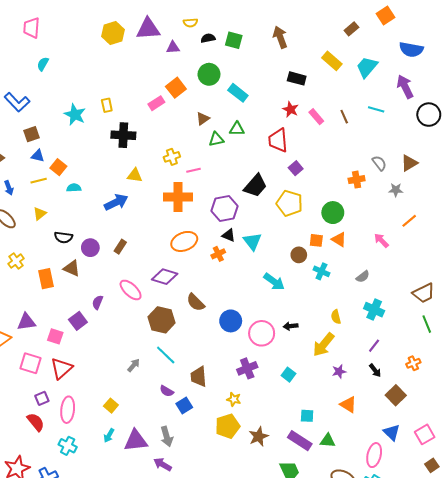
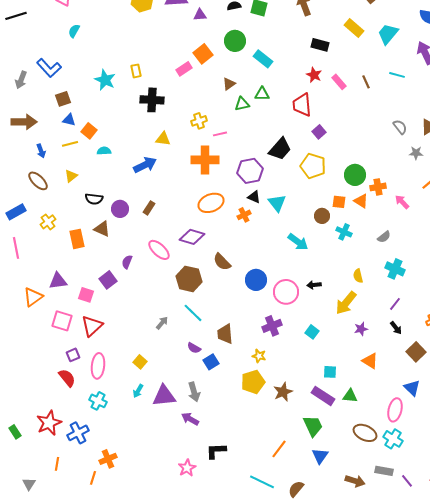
orange cross: (357, 180) -> (378, 187), moved

